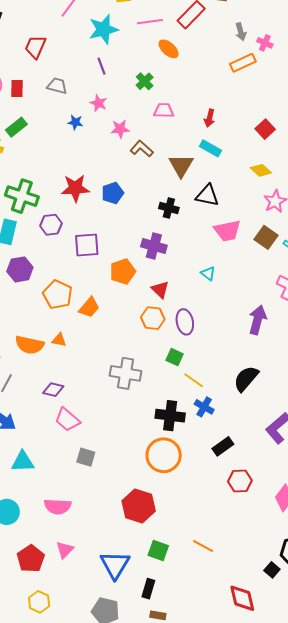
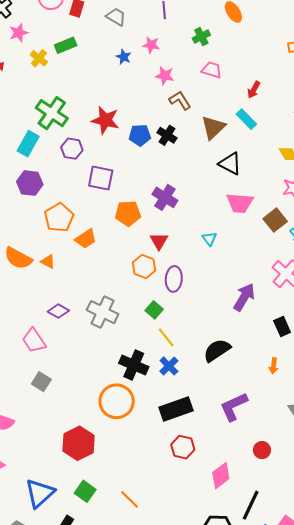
pink star: (99, 103) -> (151, 45), turned -30
black cross: (169, 208) -> (167, 135), moved
purple diamond: (53, 390) -> (58, 311), moved
black rectangle: (223, 446) -> (176, 409), size x1.5

